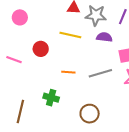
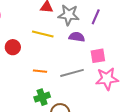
green cross: (51, 98) -> (42, 97), moved, turned -35

